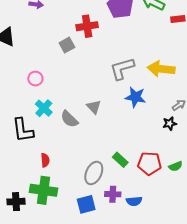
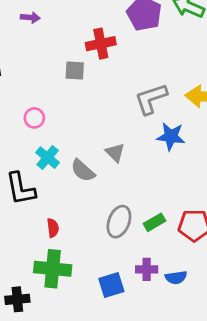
gray square: (67, 45) -> (75, 71), turned 35
green rectangle: (120, 160) -> (154, 222), turned -70
gray ellipse: (94, 173) -> (119, 222), moved
black cross: (16, 202) -> (17, 299), moved

